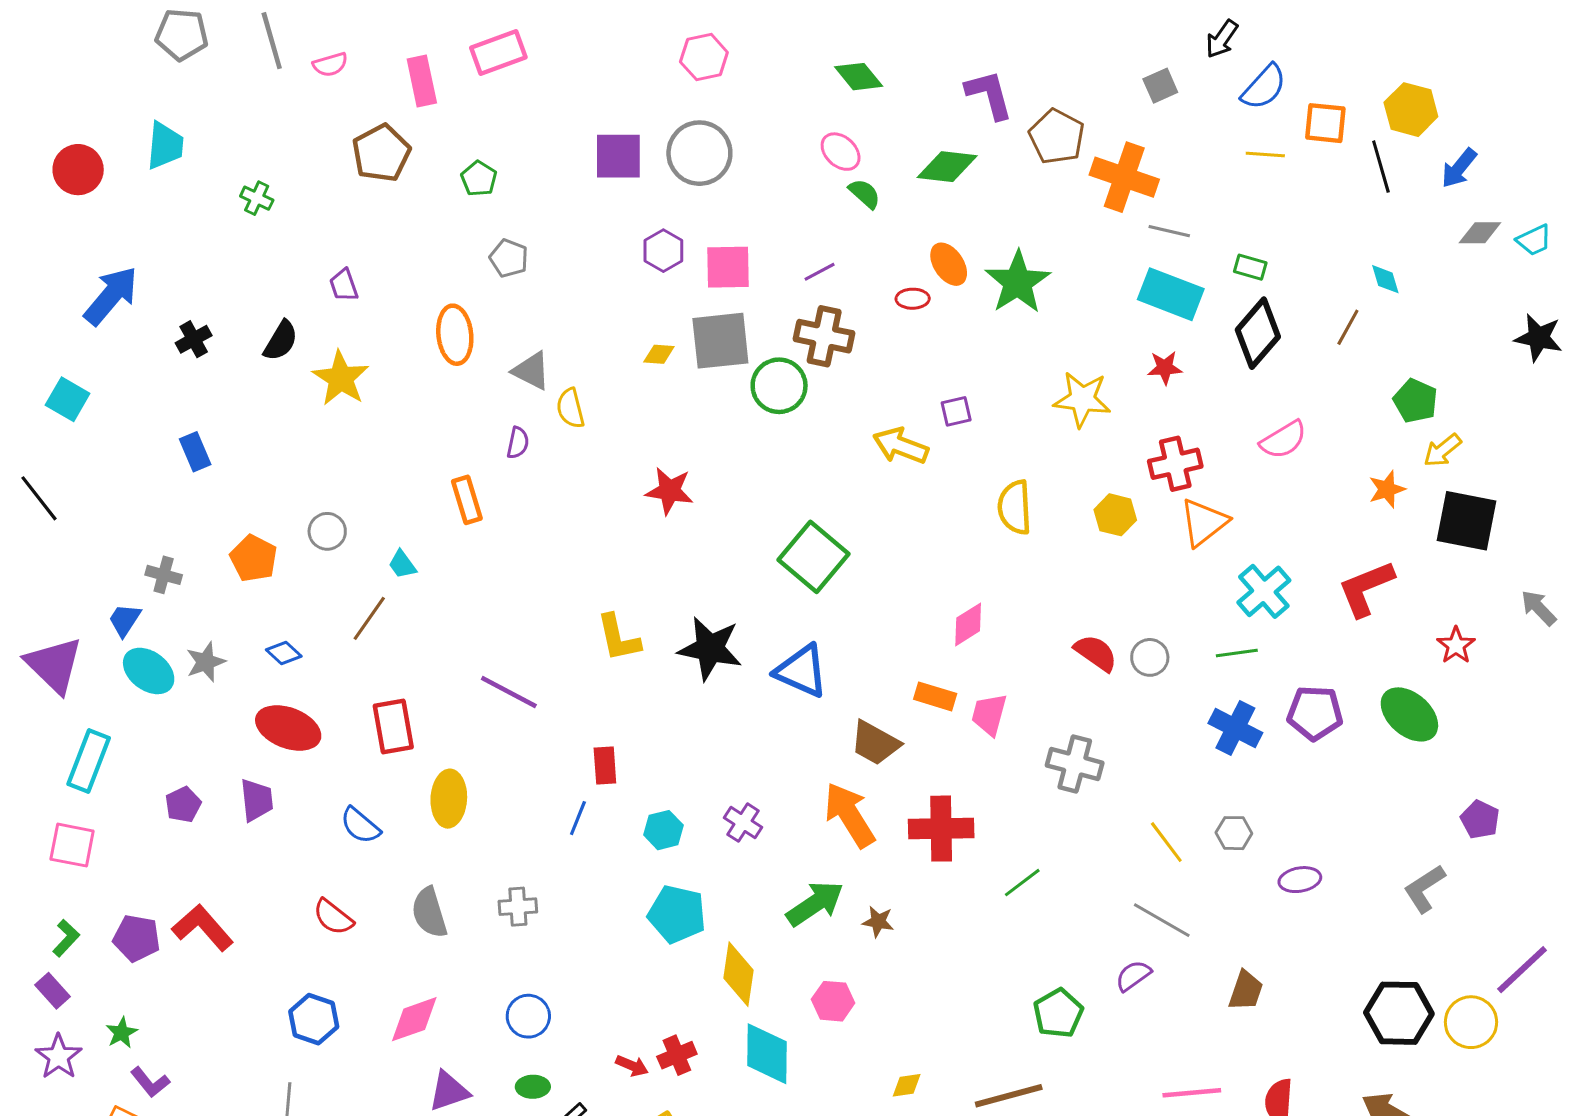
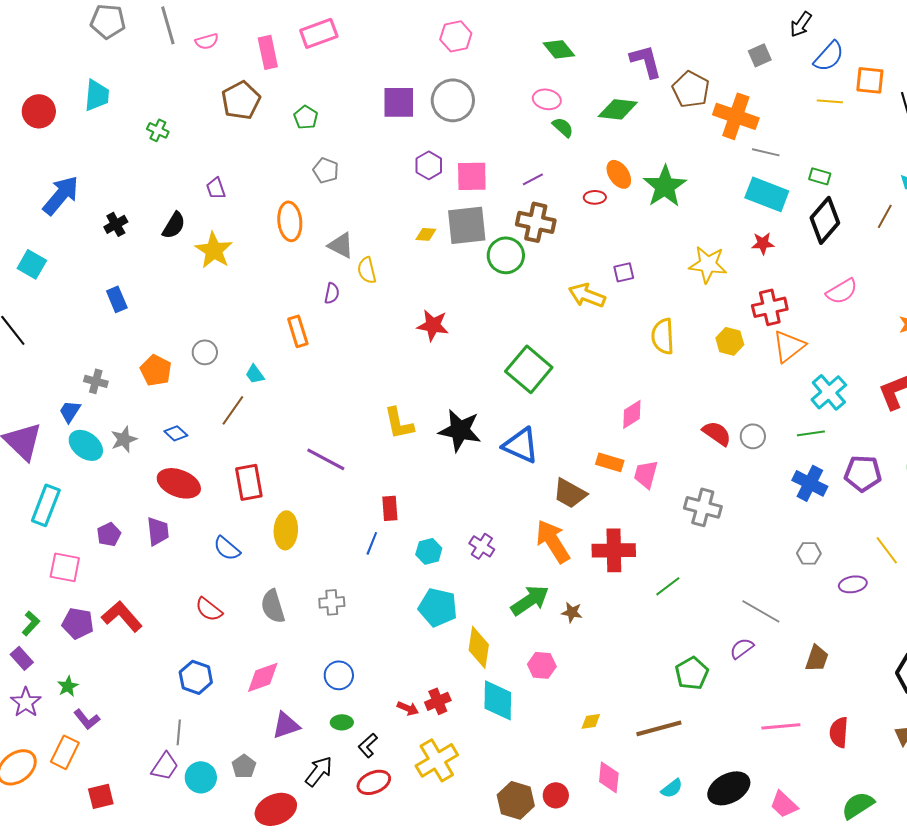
pink ellipse: (841, 152) -> (547, 99), turned -32
yellow line: (1166, 842) -> (887, 550), moved
pink square: (72, 845) -> (65, 567), moved

